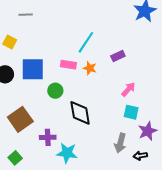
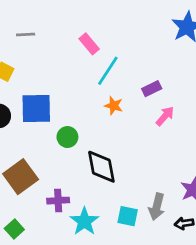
pink rectangle: (68, 65) -> (89, 44), moved, turned 42
pink arrow: (128, 89) -> (165, 116), moved
cyan square: (131, 112) -> (128, 216), moved
cyan star: (67, 153) -> (84, 221), turned 30

